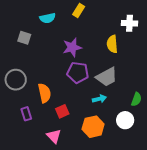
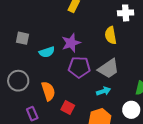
cyan semicircle: (48, 18) -> (47, 52), moved
red square: (62, 111) -> (68, 107), turned -32

